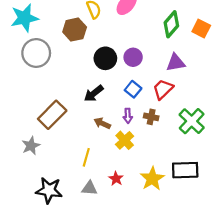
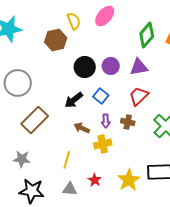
gray circle: (36, 53) -> (18, 83), moved
purple triangle: (176, 63) -> (139, 67), moved
blue square: (133, 89) -> (101, 96), moved
yellow cross: (125, 140) -> (103, 144), turned 30
gray star: (31, 146) -> (22, 159), moved, turned 30

